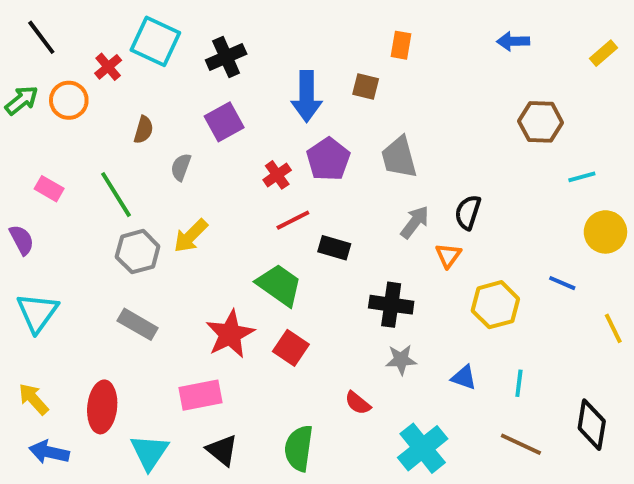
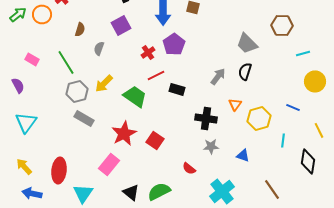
gray trapezoid: (399, 157) -> (247, 43), moved, turned -30
orange triangle: (448, 256) -> (235, 104), moved
green trapezoid: (279, 285) -> (135, 96), moved
gray rectangle: (138, 324) -> (84, 118), moved
cyan line: (519, 383) -> (283, 140), moved
pink rectangle: (201, 395) -> (109, 164), turned -40
black diamond: (592, 425) -> (308, 161), moved
brown line: (521, 444) -> (272, 189), turned 30
green semicircle: (299, 448) -> (159, 191), turned 55
black triangle: (222, 450) -> (131, 192), moved

